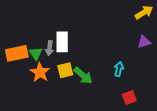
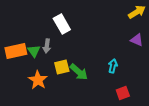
white rectangle: (62, 42) -> (62, 24), moved, turned -30
purple triangle: (144, 42) -> (137, 40), turned 40
orange star: (40, 72) -> (38, 80), moved

